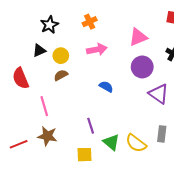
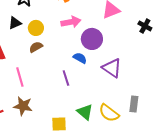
purple circle: (142, 67) -> (92, 39), moved
purple triangle: (159, 94) -> (112, 68), moved
purple line: (91, 126) -> (66, 78), moved

